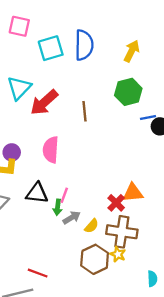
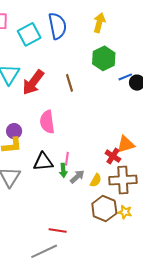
yellow star: (118, 254) -> (125, 212), moved

